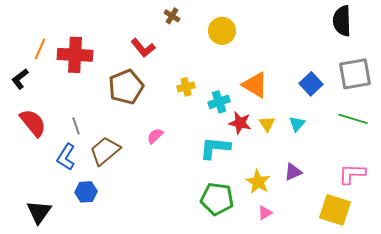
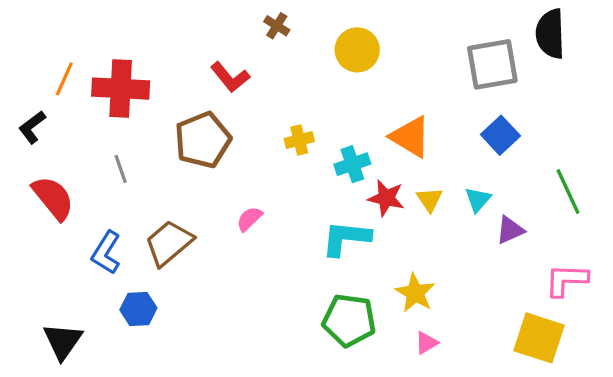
gray square: (355, 74) -> (492, 64), moved
green line: (353, 119) -> (568, 191), turned 48
gray line: (76, 126) -> (121, 169), moved
purple triangle: (293, 172) -> (510, 230), moved

